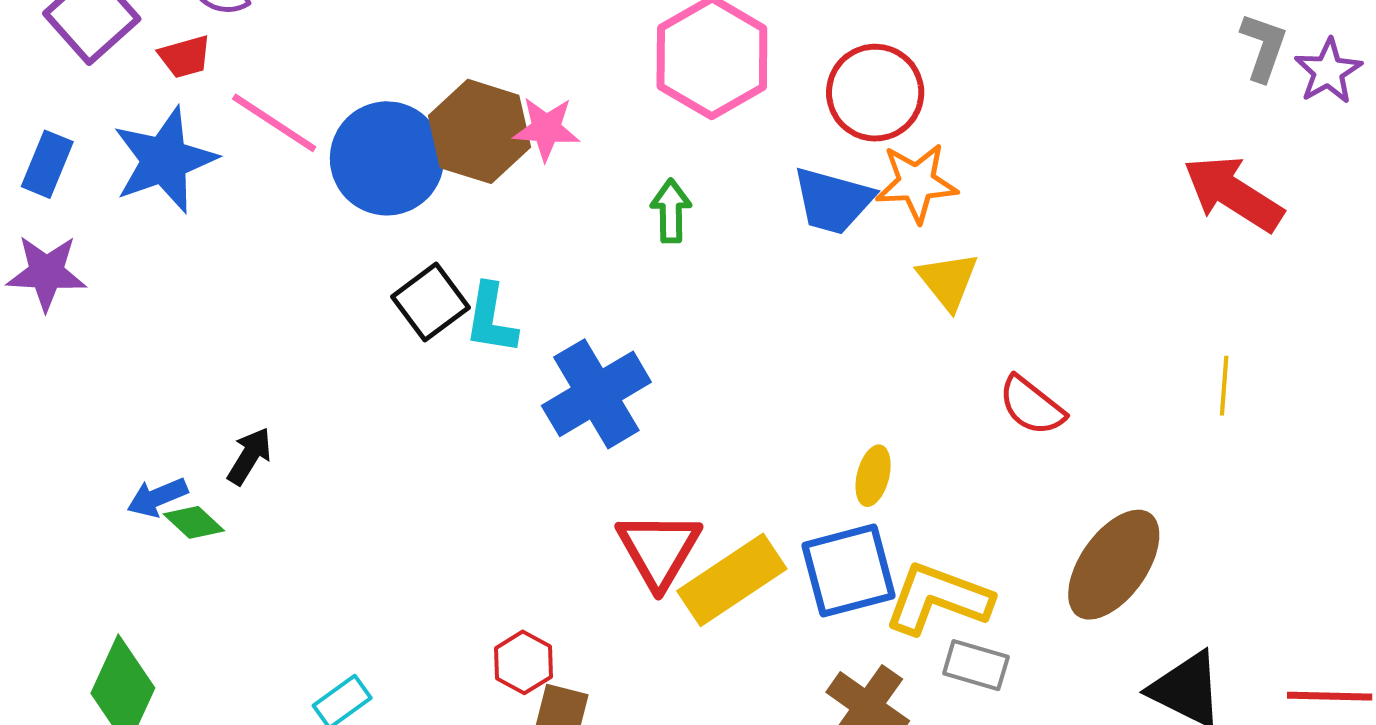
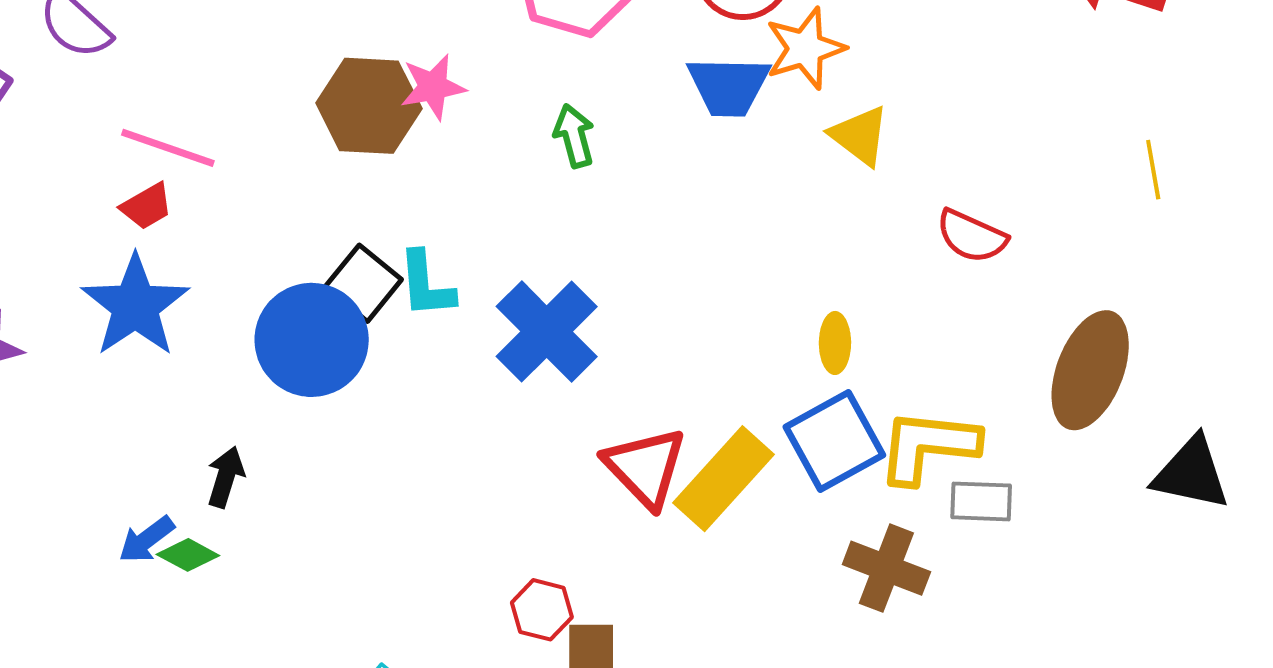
red trapezoid: (185, 57) -> (147, 206), moved
blue circle: (387, 158) -> (312, 340), moved
blue star: (164, 160) -> (135, 306), moved

